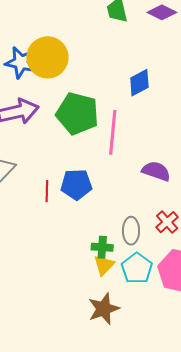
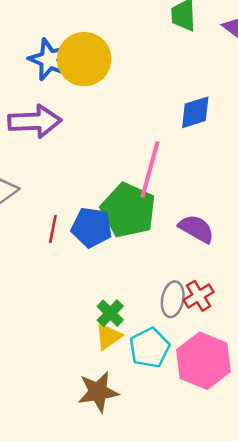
green pentagon: (77, 113) -> (128, 210), moved
gray ellipse: (131, 231) -> (173, 299), moved
green cross: (102, 247) -> (110, 313), turned 30

